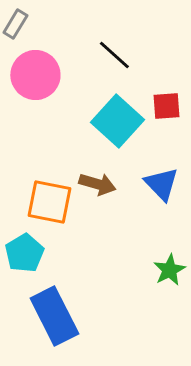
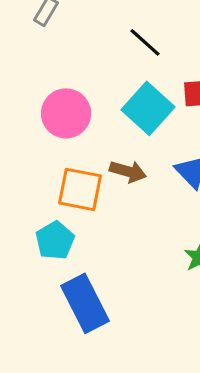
pink circle: (35, 75) -> (66, 113), moved

